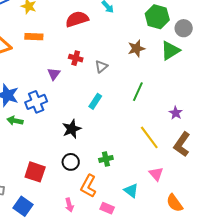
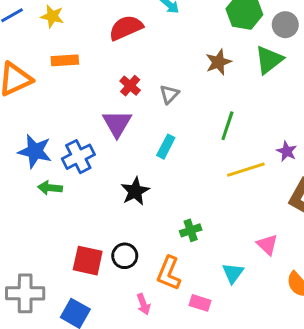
red cross: (76, 58) -> (130, 86), turned 32
purple triangle: (54, 74) -> (117, 124), moved, size x1.5
yellow line: (149, 137) -> (246, 170), moved, turned -65
black circle: (71, 162) -> (125, 256), moved
cyan triangle: (131, 190) -> (233, 273), turned 35

